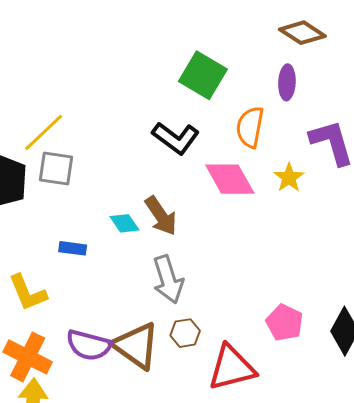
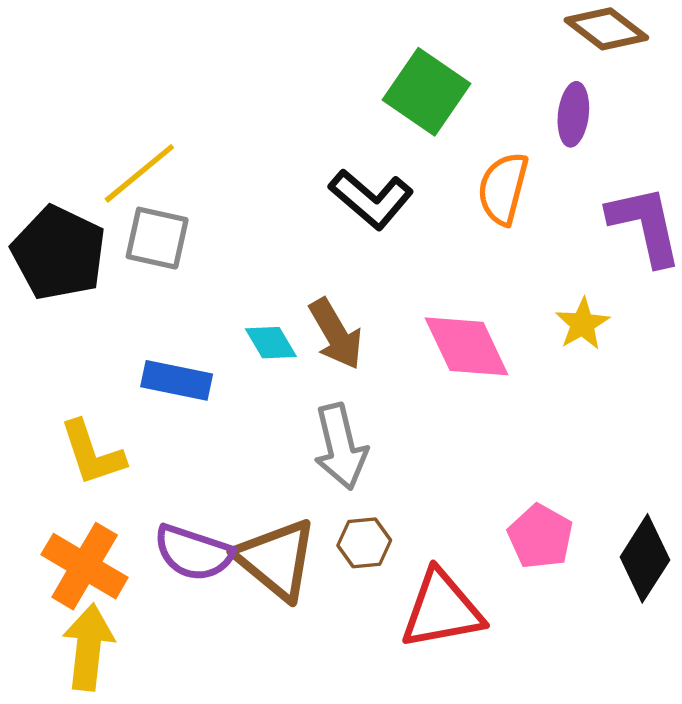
yellow star: (289, 178) -> (582, 324), moved
pink diamond: (230, 179) -> (467, 346), moved
blue rectangle: (73, 248) -> (177, 380), size x1.4

